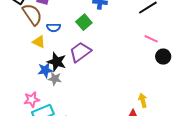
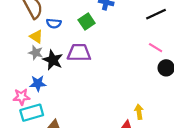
purple trapezoid: (80, 52) -> (79, 53), turned 30
blue star: (45, 70) -> (38, 83), moved
gray star: (55, 79) -> (36, 53), moved

